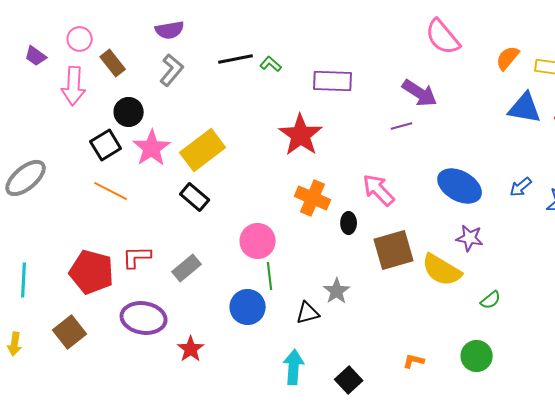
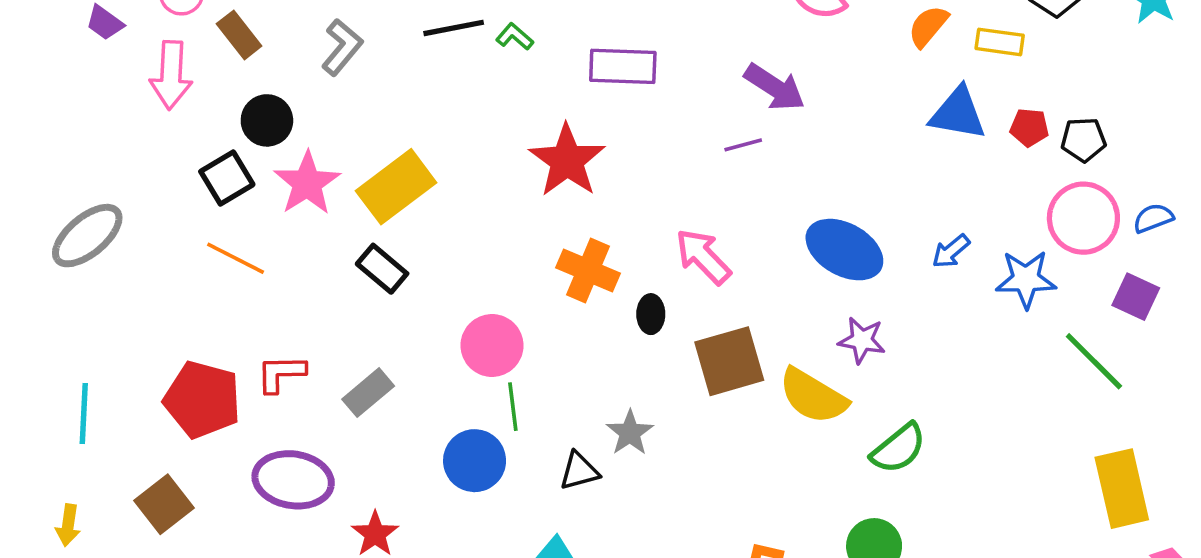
green semicircle: (491, 300) -> (899, 448), size x1.6

